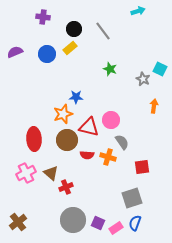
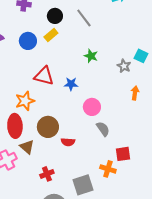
blue star: (76, 97) -> (71, 84), moved
orange star: (63, 114) -> (25, 101), moved
red triangle: (89, 127) -> (44, 76), moved
orange cross: (108, 157) -> (108, 169), moved
brown triangle: (51, 173) -> (27, 147), moved
gray square: (132, 198) -> (83, 185), moved

